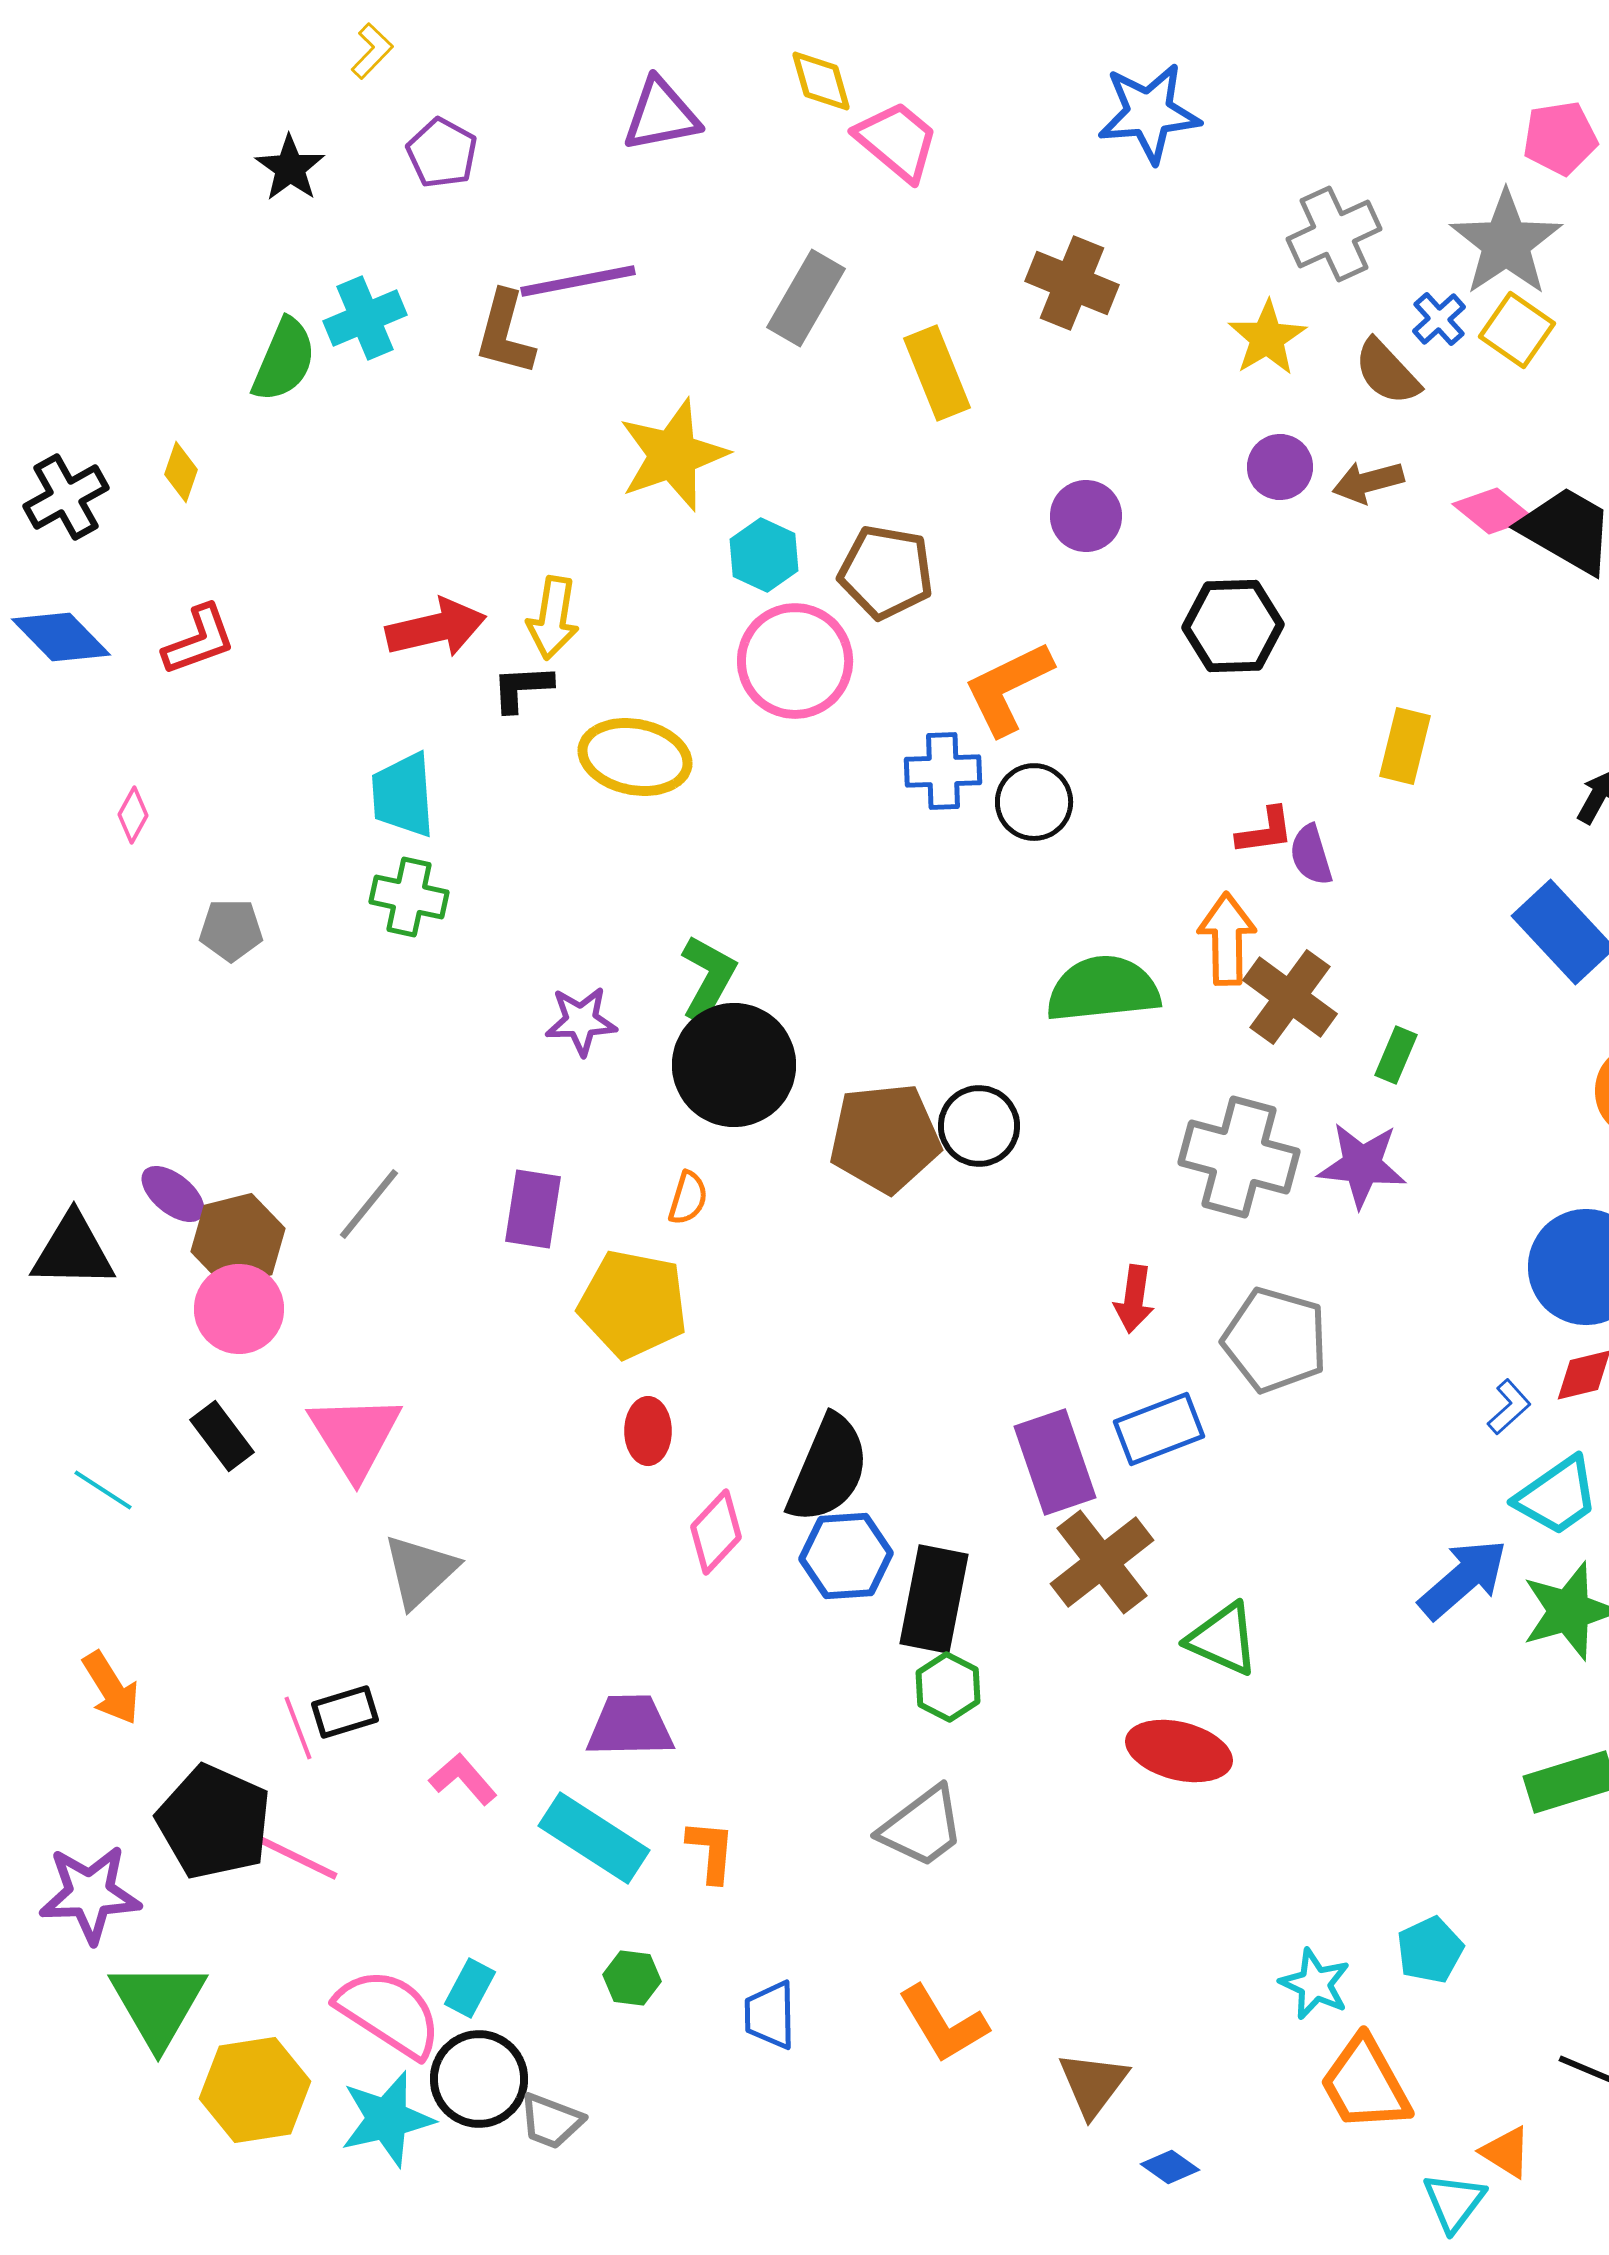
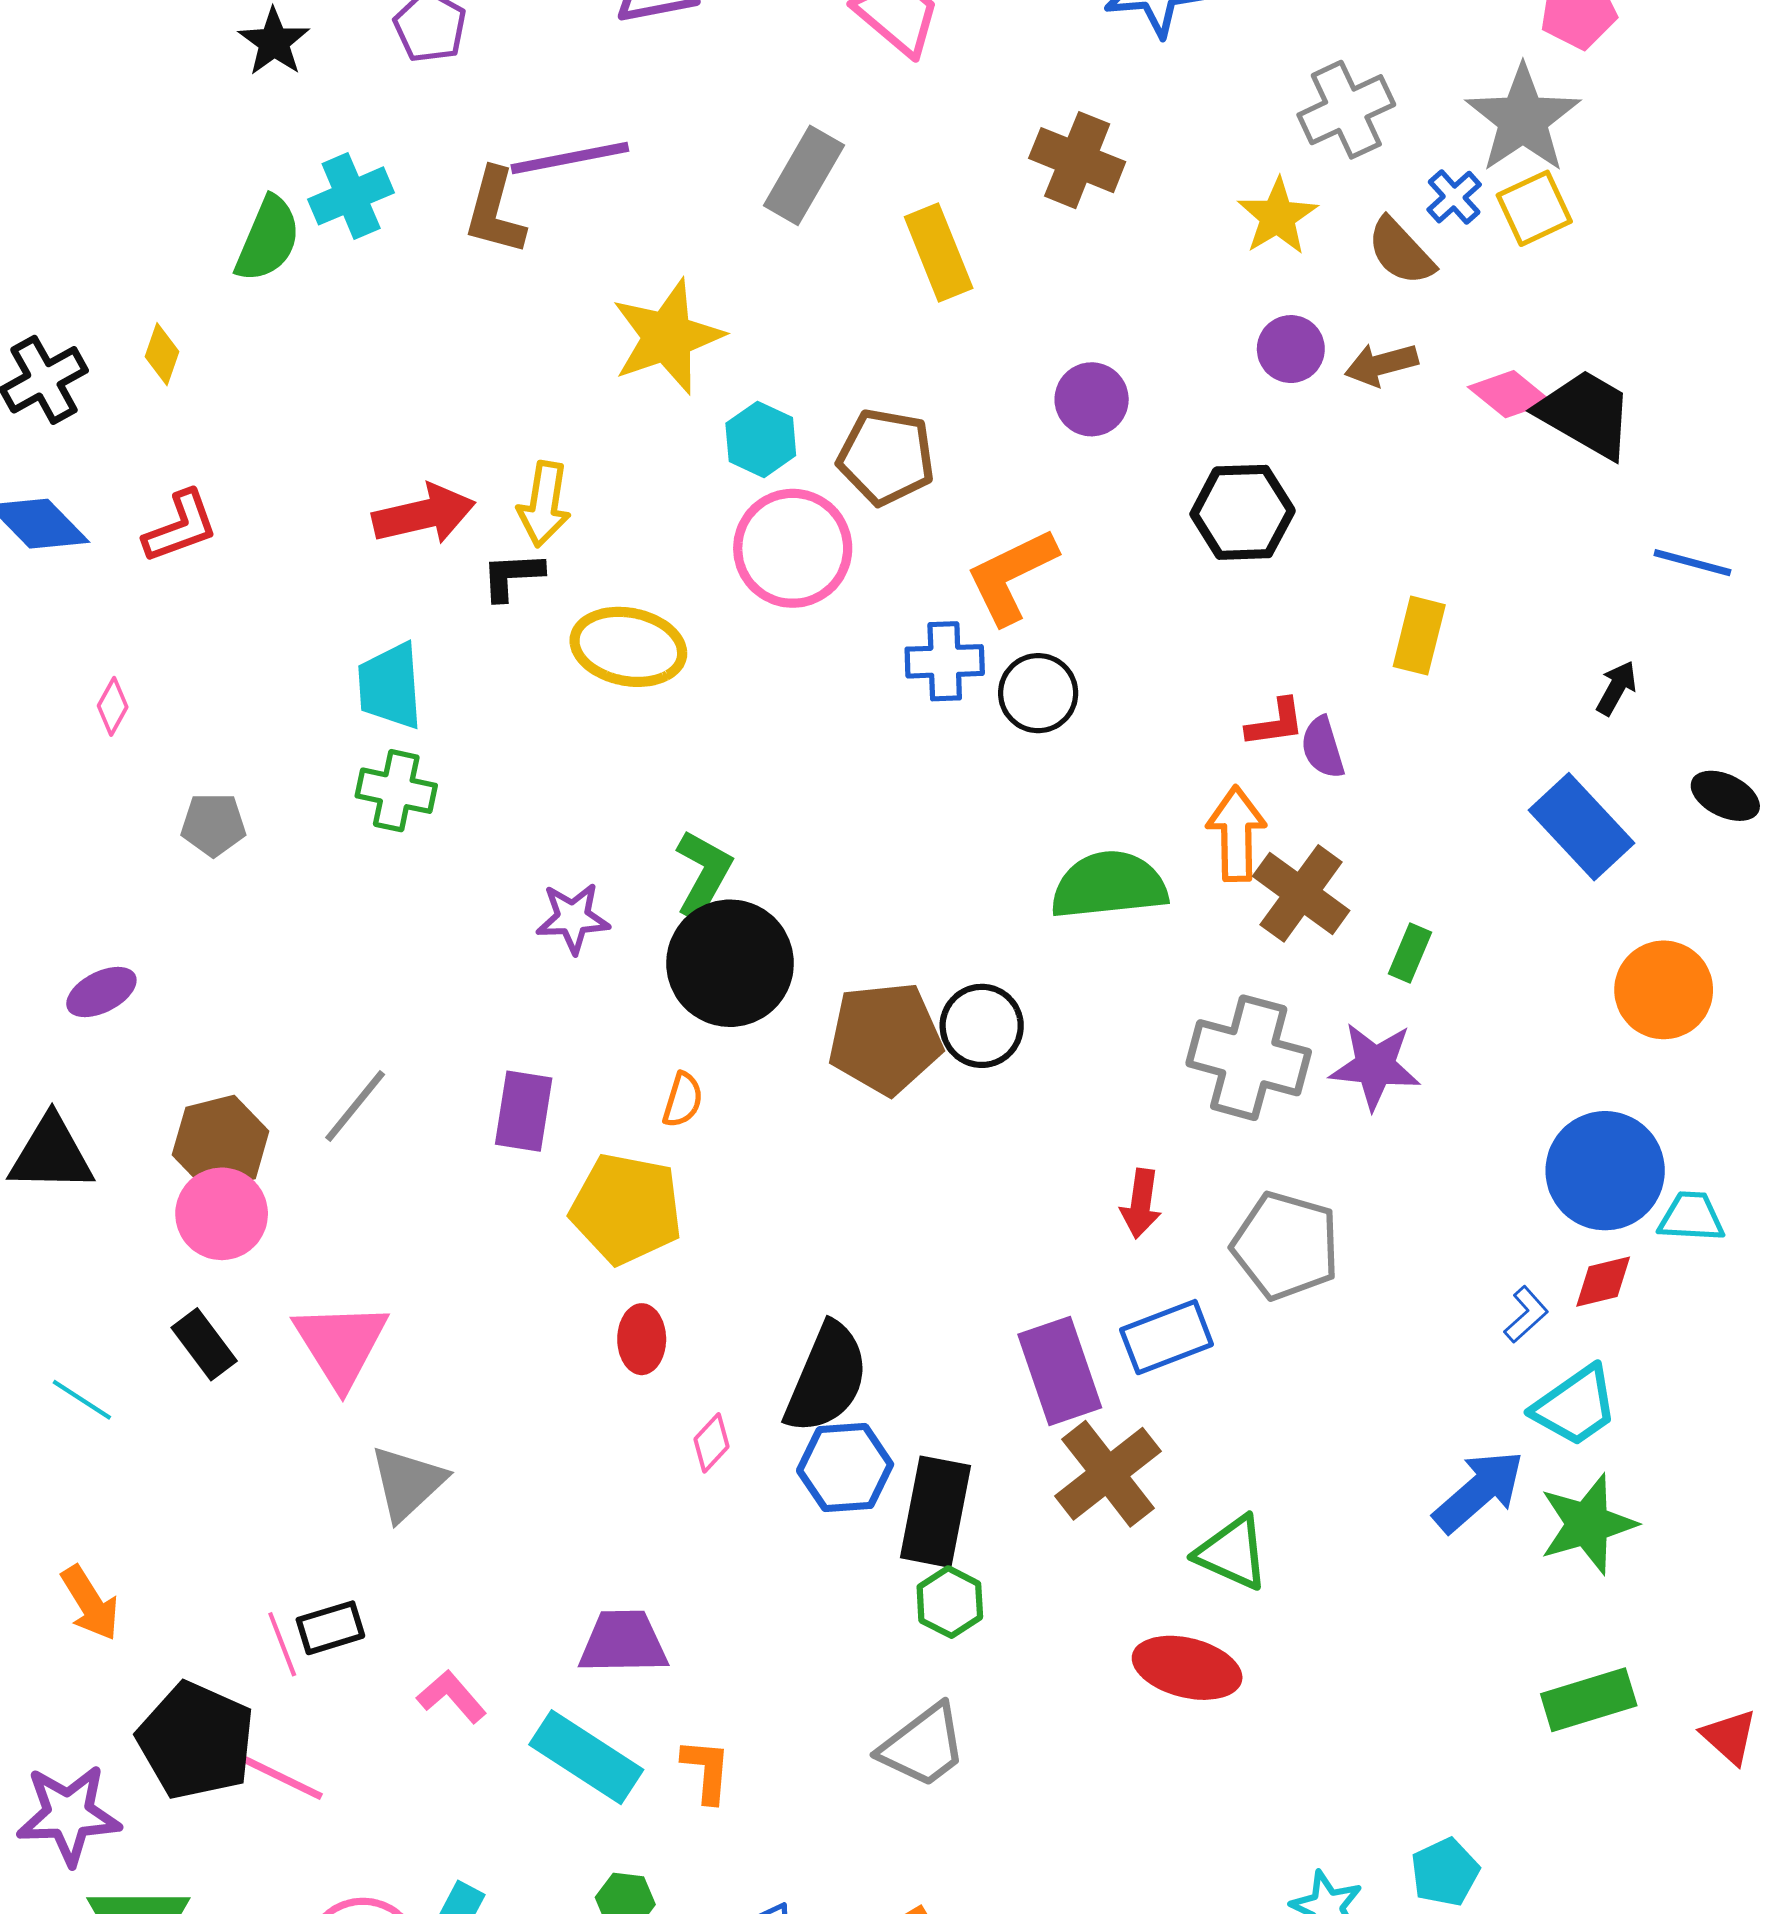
yellow square: (1517, 330) -> (1534, 208), turned 30
purple ellipse: (173, 1194) -> (101, 992), moved, turned -66
pink diamond: (716, 1532) -> (712, 1443), size x0.7

